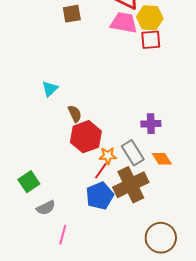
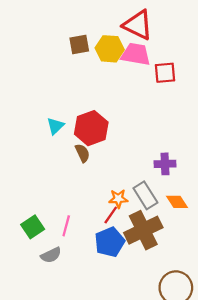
yellow hexagon: (150, 18) -> (110, 49), moved
red hexagon: (86, 137) -> (91, 128), moved
pink line: (63, 235) -> (66, 226), moved

